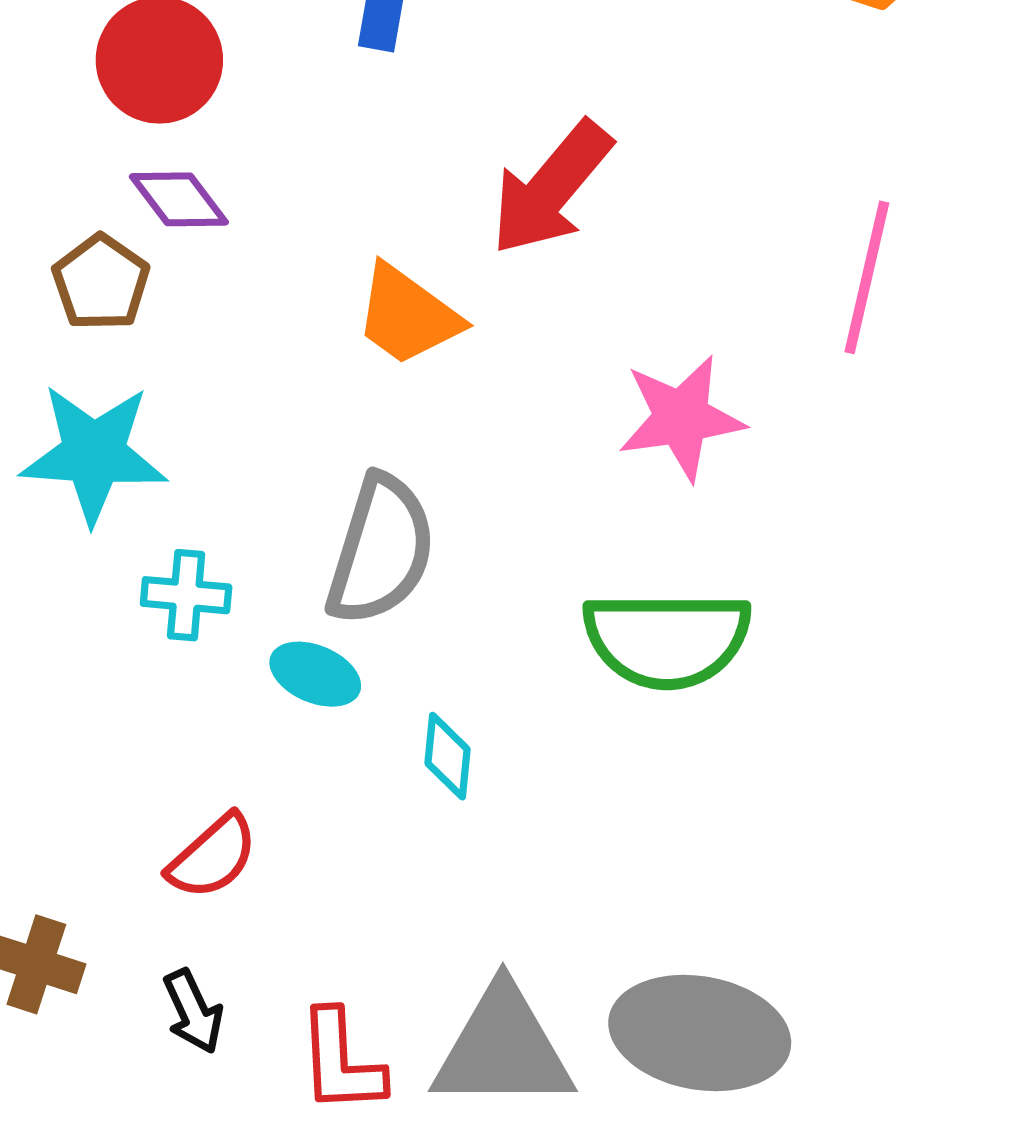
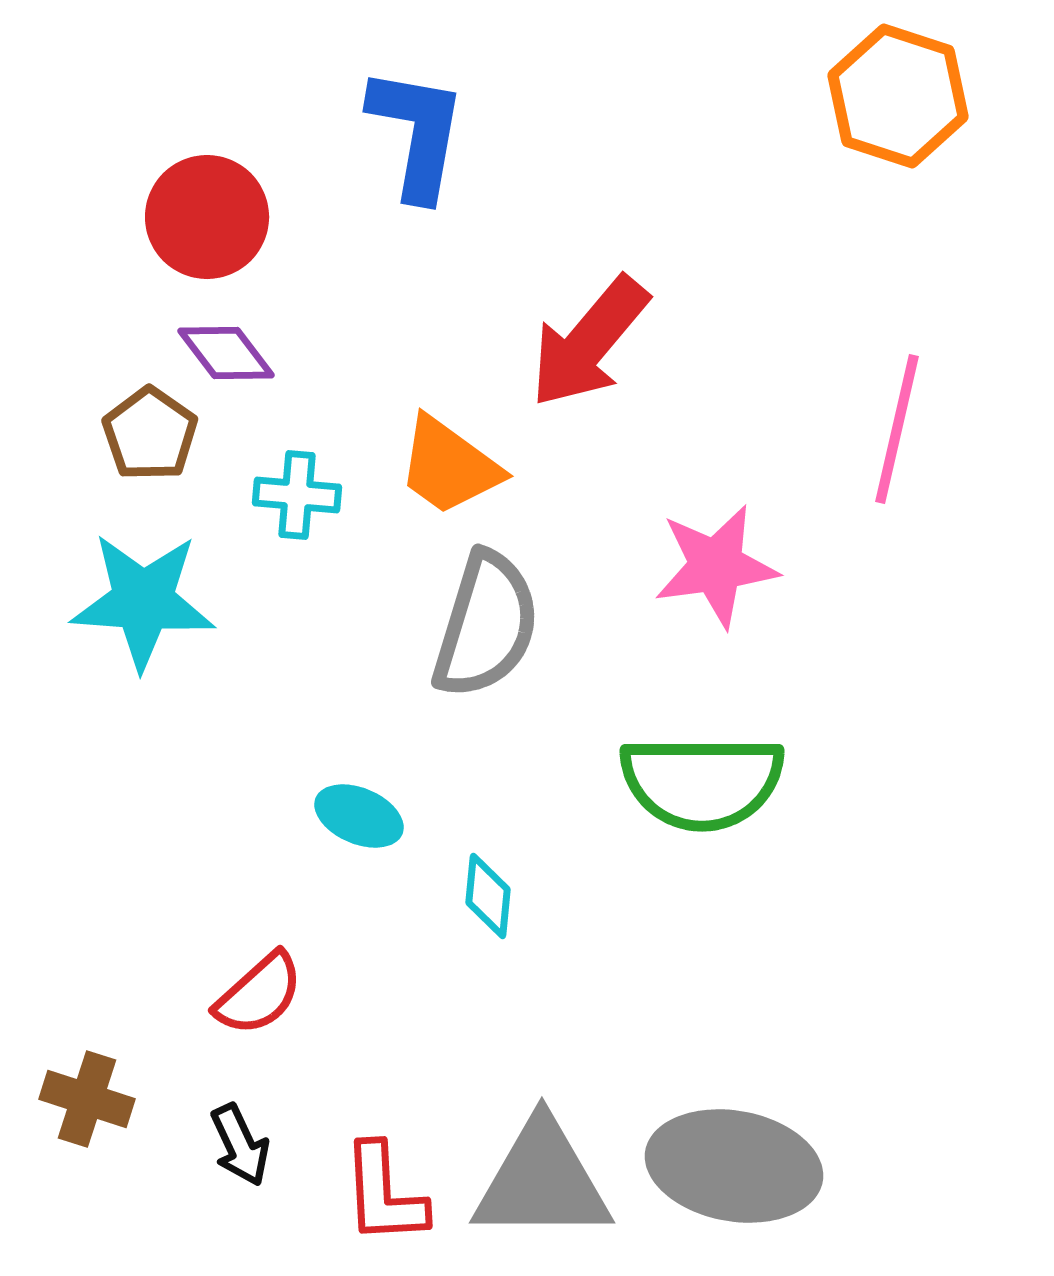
gray semicircle: (381, 550) -> (486, 625), moved
cyan cross: (186, 595) -> (297, 495), moved

